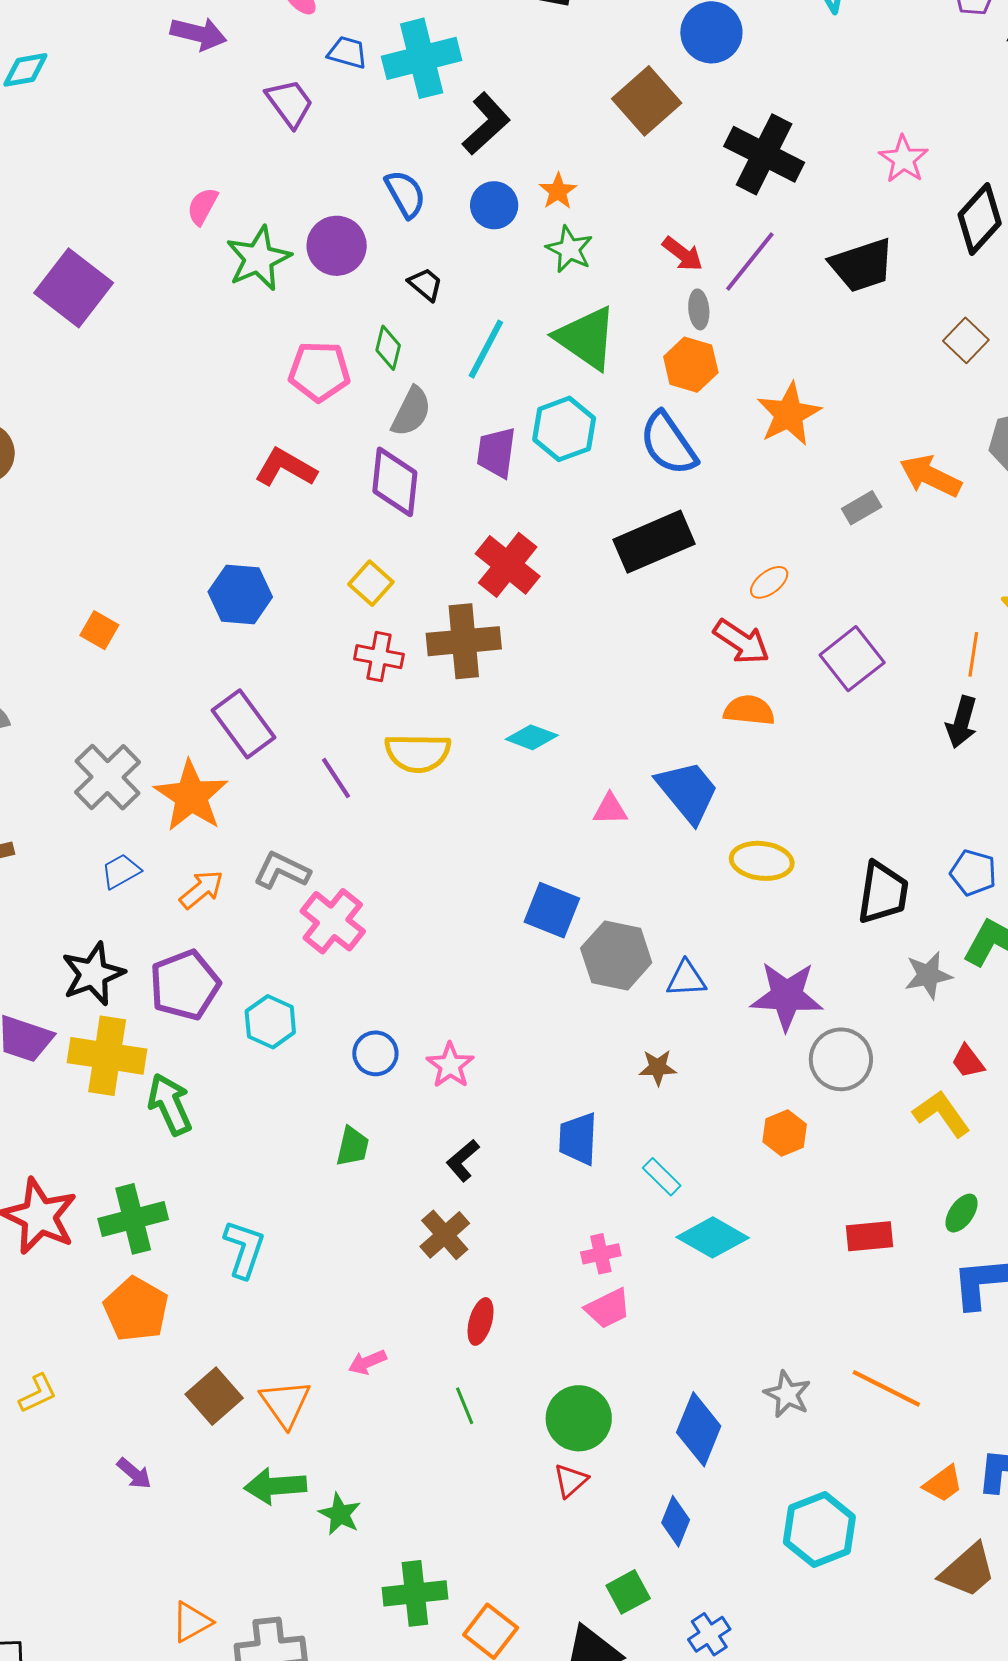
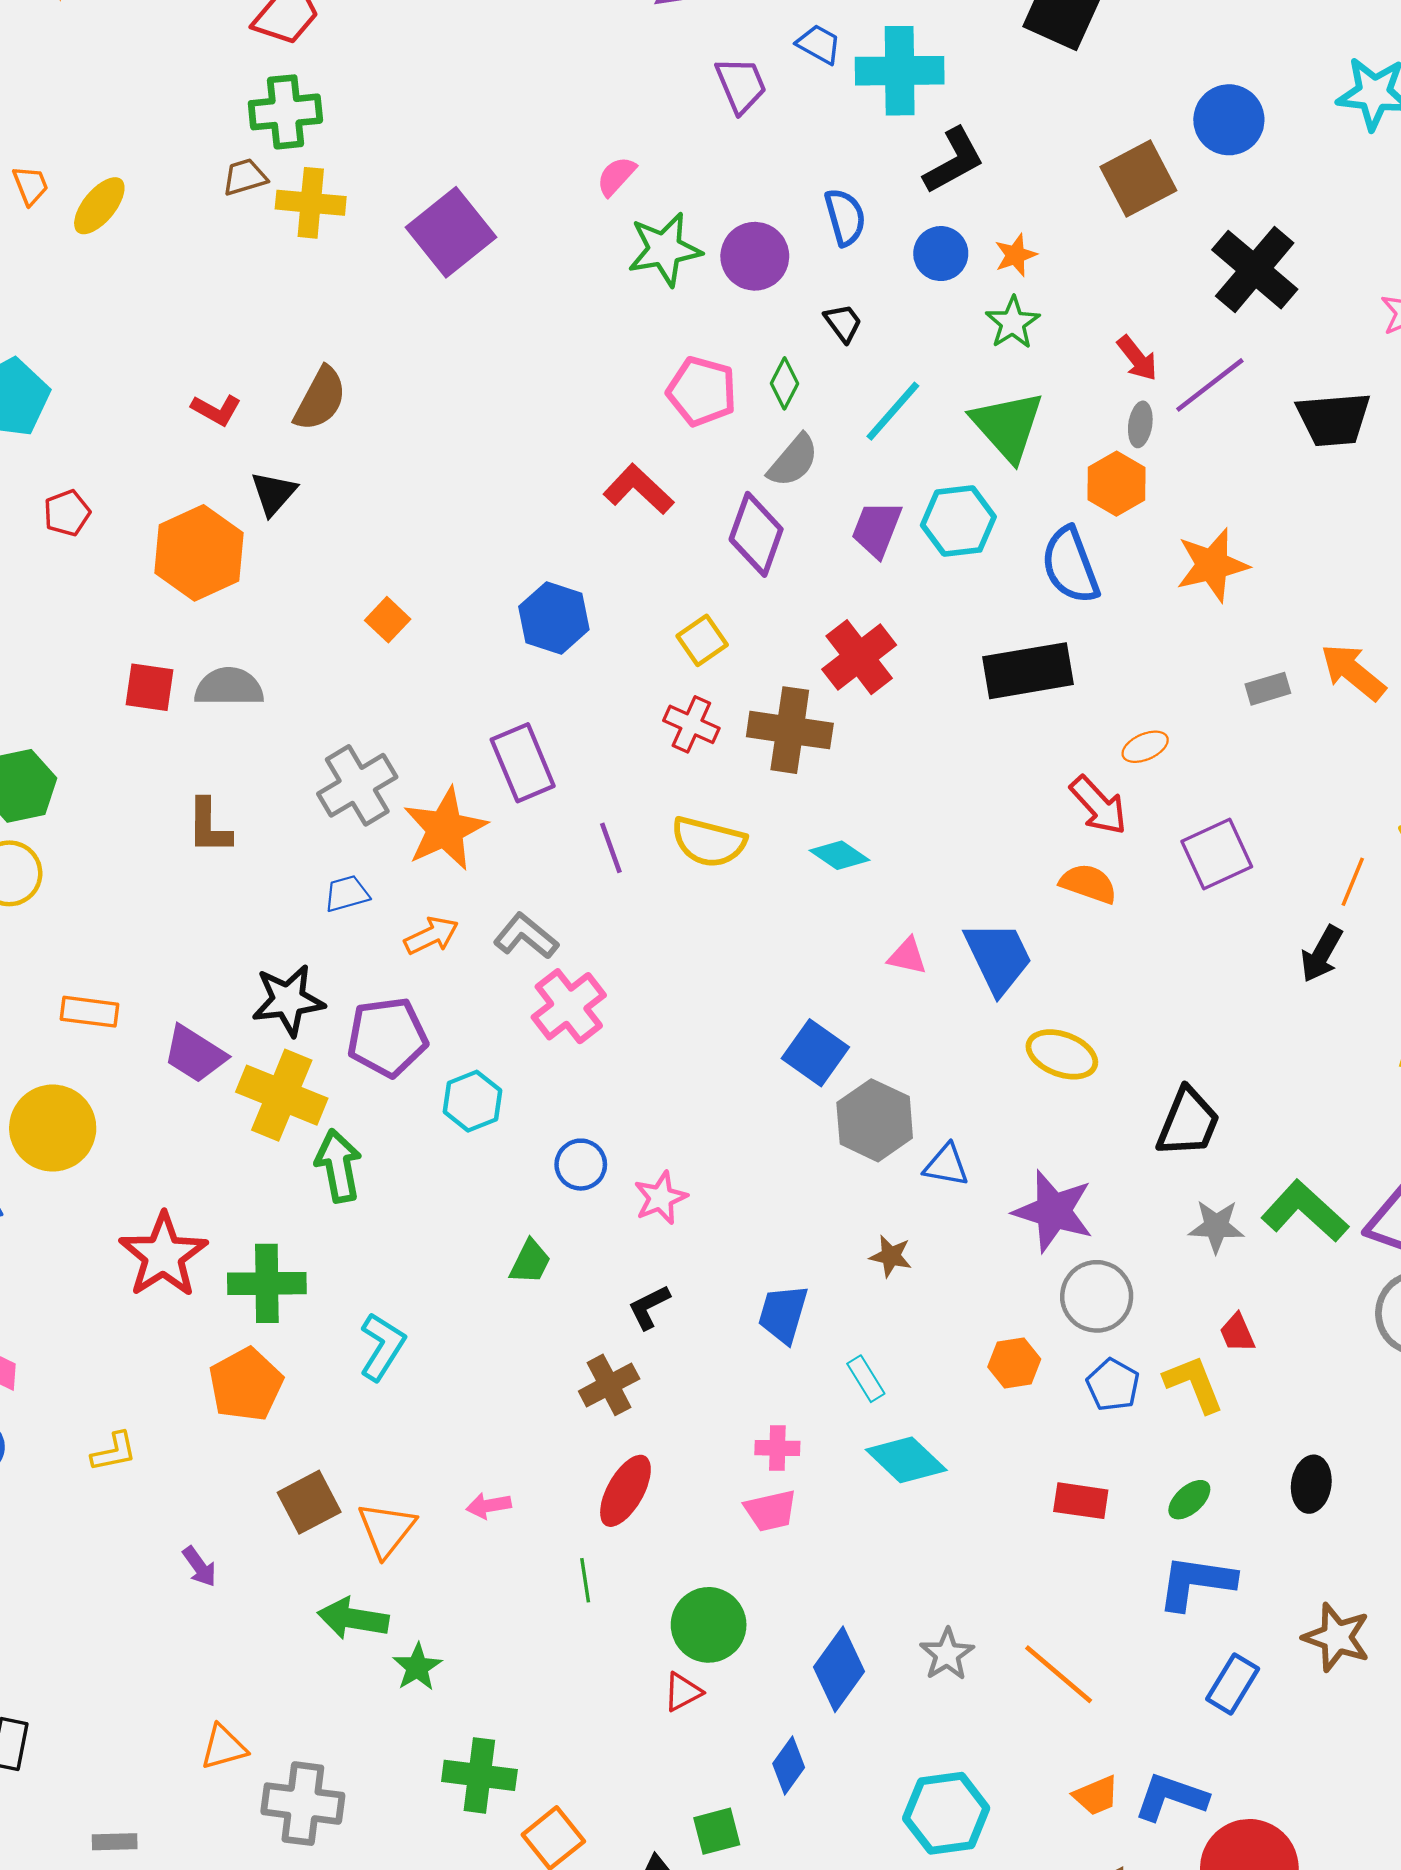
blue pentagon: (973, 873) -> (1113, 1385), moved
red ellipse: (481, 1321) -> (625, 1491), size x1.4

